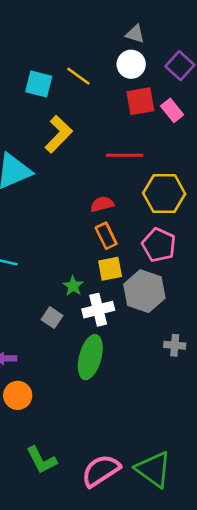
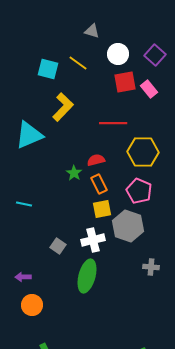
gray triangle: (135, 34) -> (92, 31), moved
green star: (73, 286) -> (74, 173), moved

